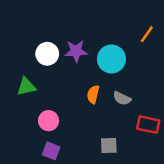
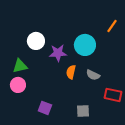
purple star: (76, 51) -> (58, 53), moved
pink circle: (49, 121) -> (18, 85), moved
purple square: (51, 151) -> (45, 108), moved

